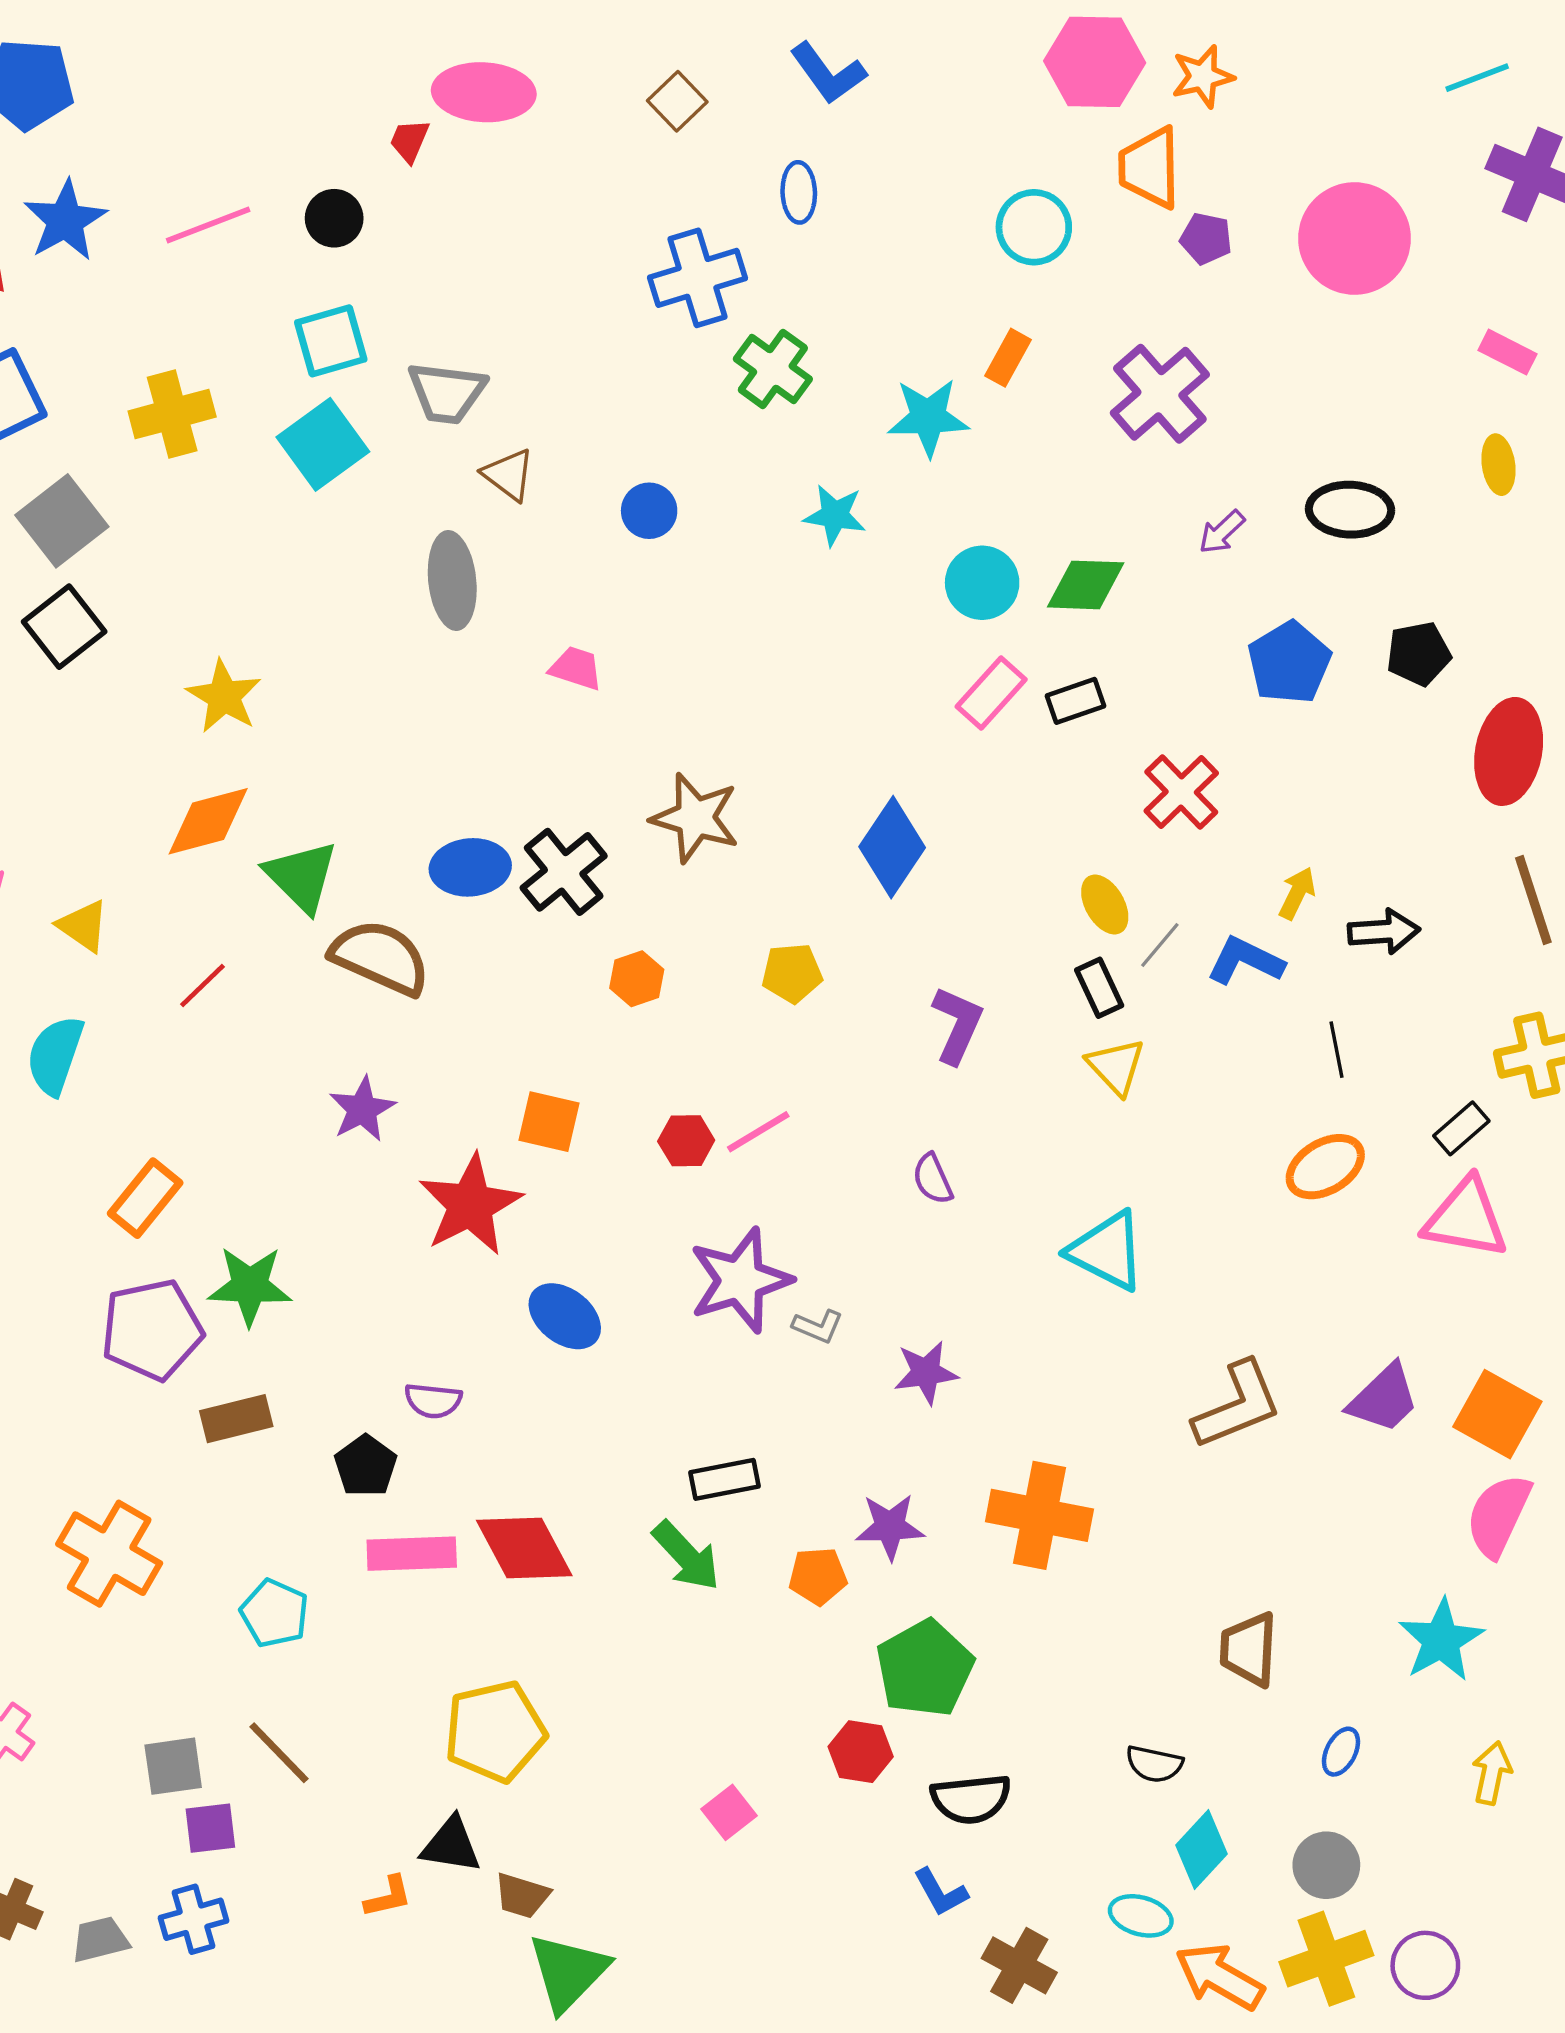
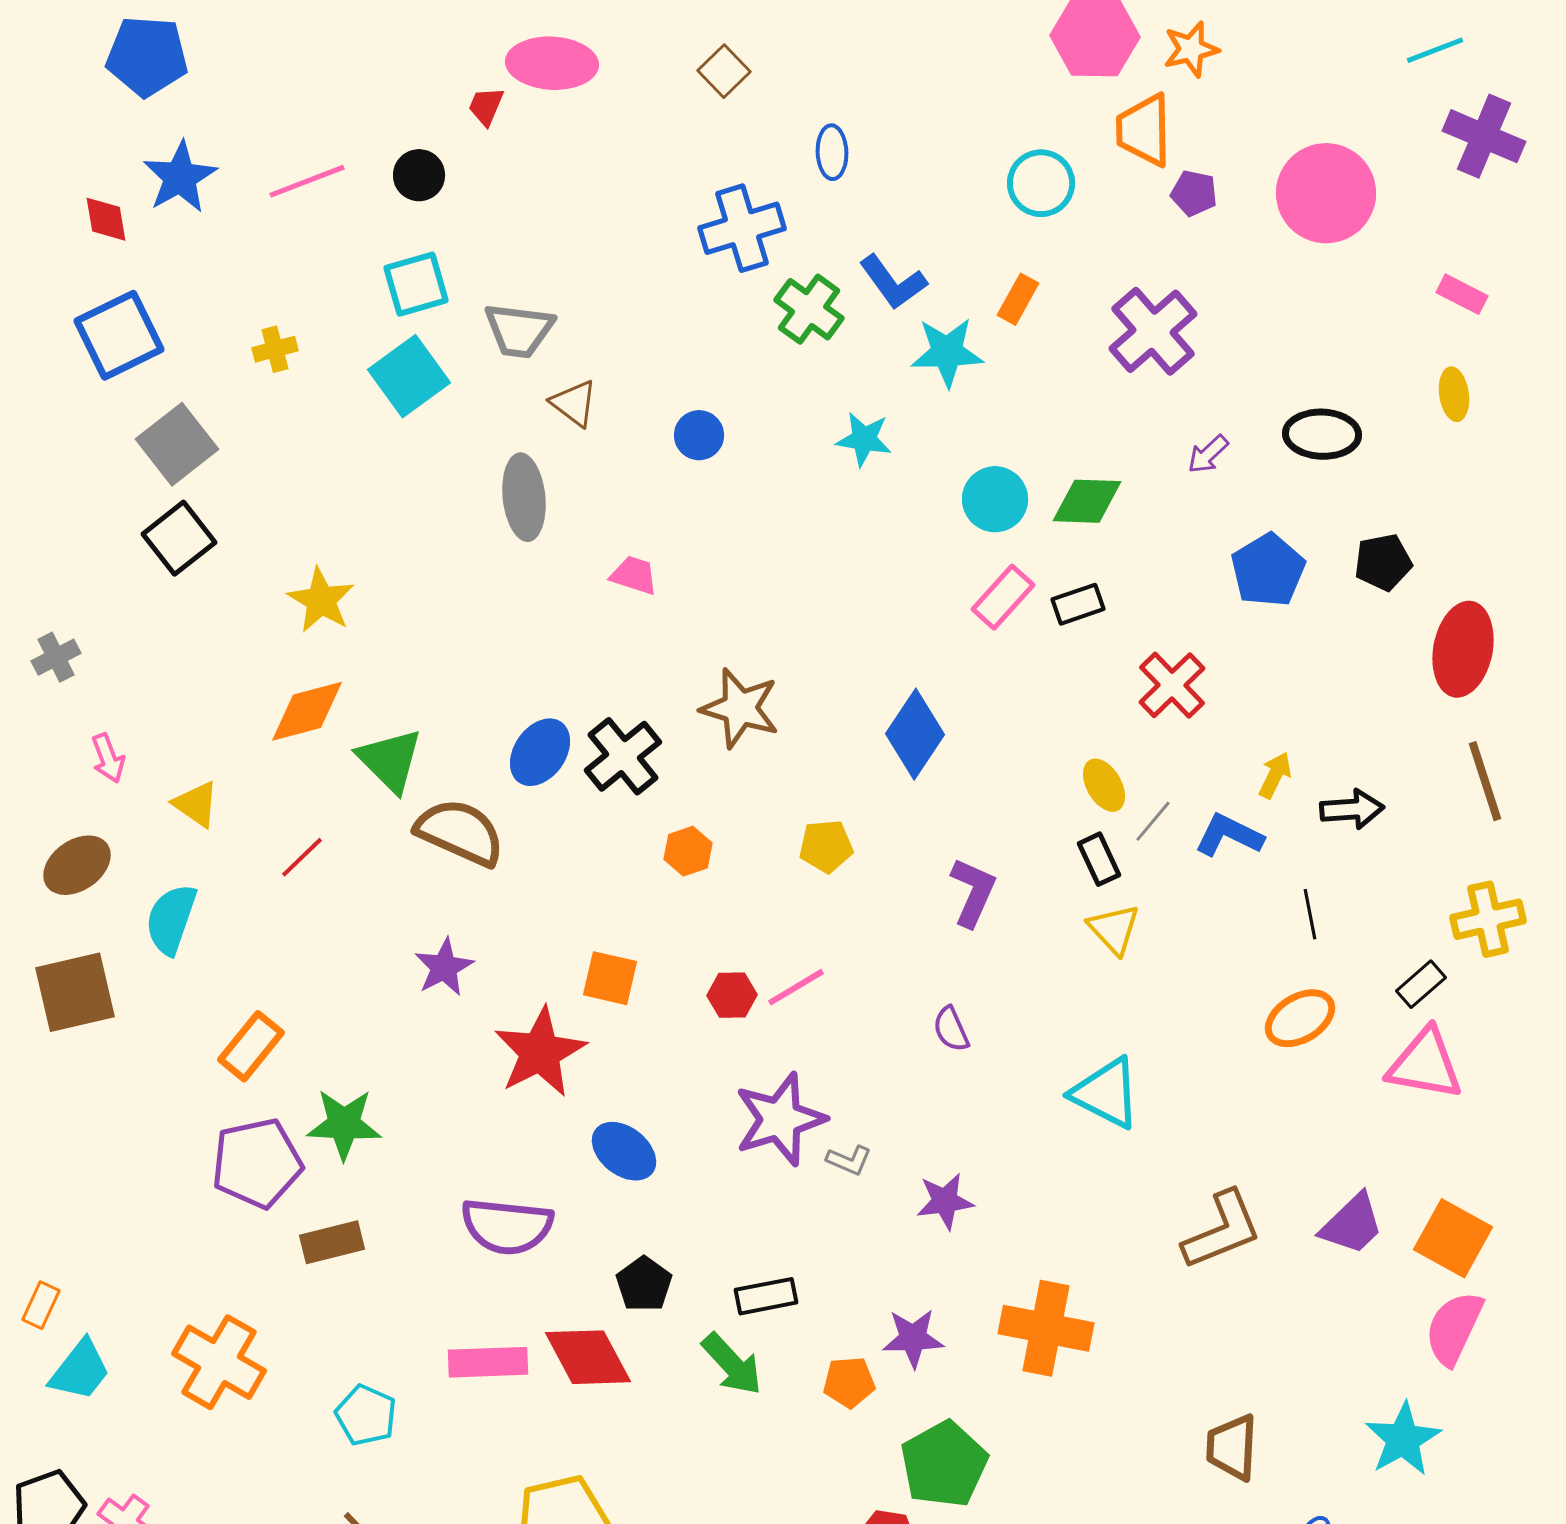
blue L-shape: (828, 73) -> (893, 282), moved
yellow cross: (172, 414) -> (275, 349), size x0.6
blue ellipse: (470, 867) -> (540, 752), turned -50
purple semicircle: (433, 1401) -> (507, 1226), size x1.8
black pentagon: (366, 1466) -> (644, 1284), moved

